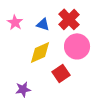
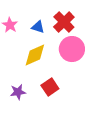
red square: (61, 73) -> (50, 87), moved

